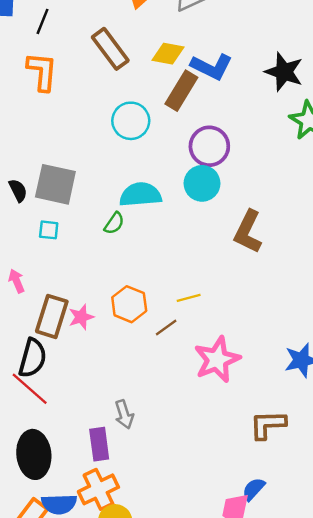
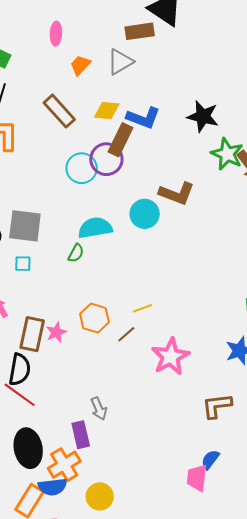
purple circle: (209, 146) -> (106, 159), moved
brown L-shape: (248, 232) -> (177, 193), moved, turned -90
orange cross: (98, 489) -> (64, 465), moved

